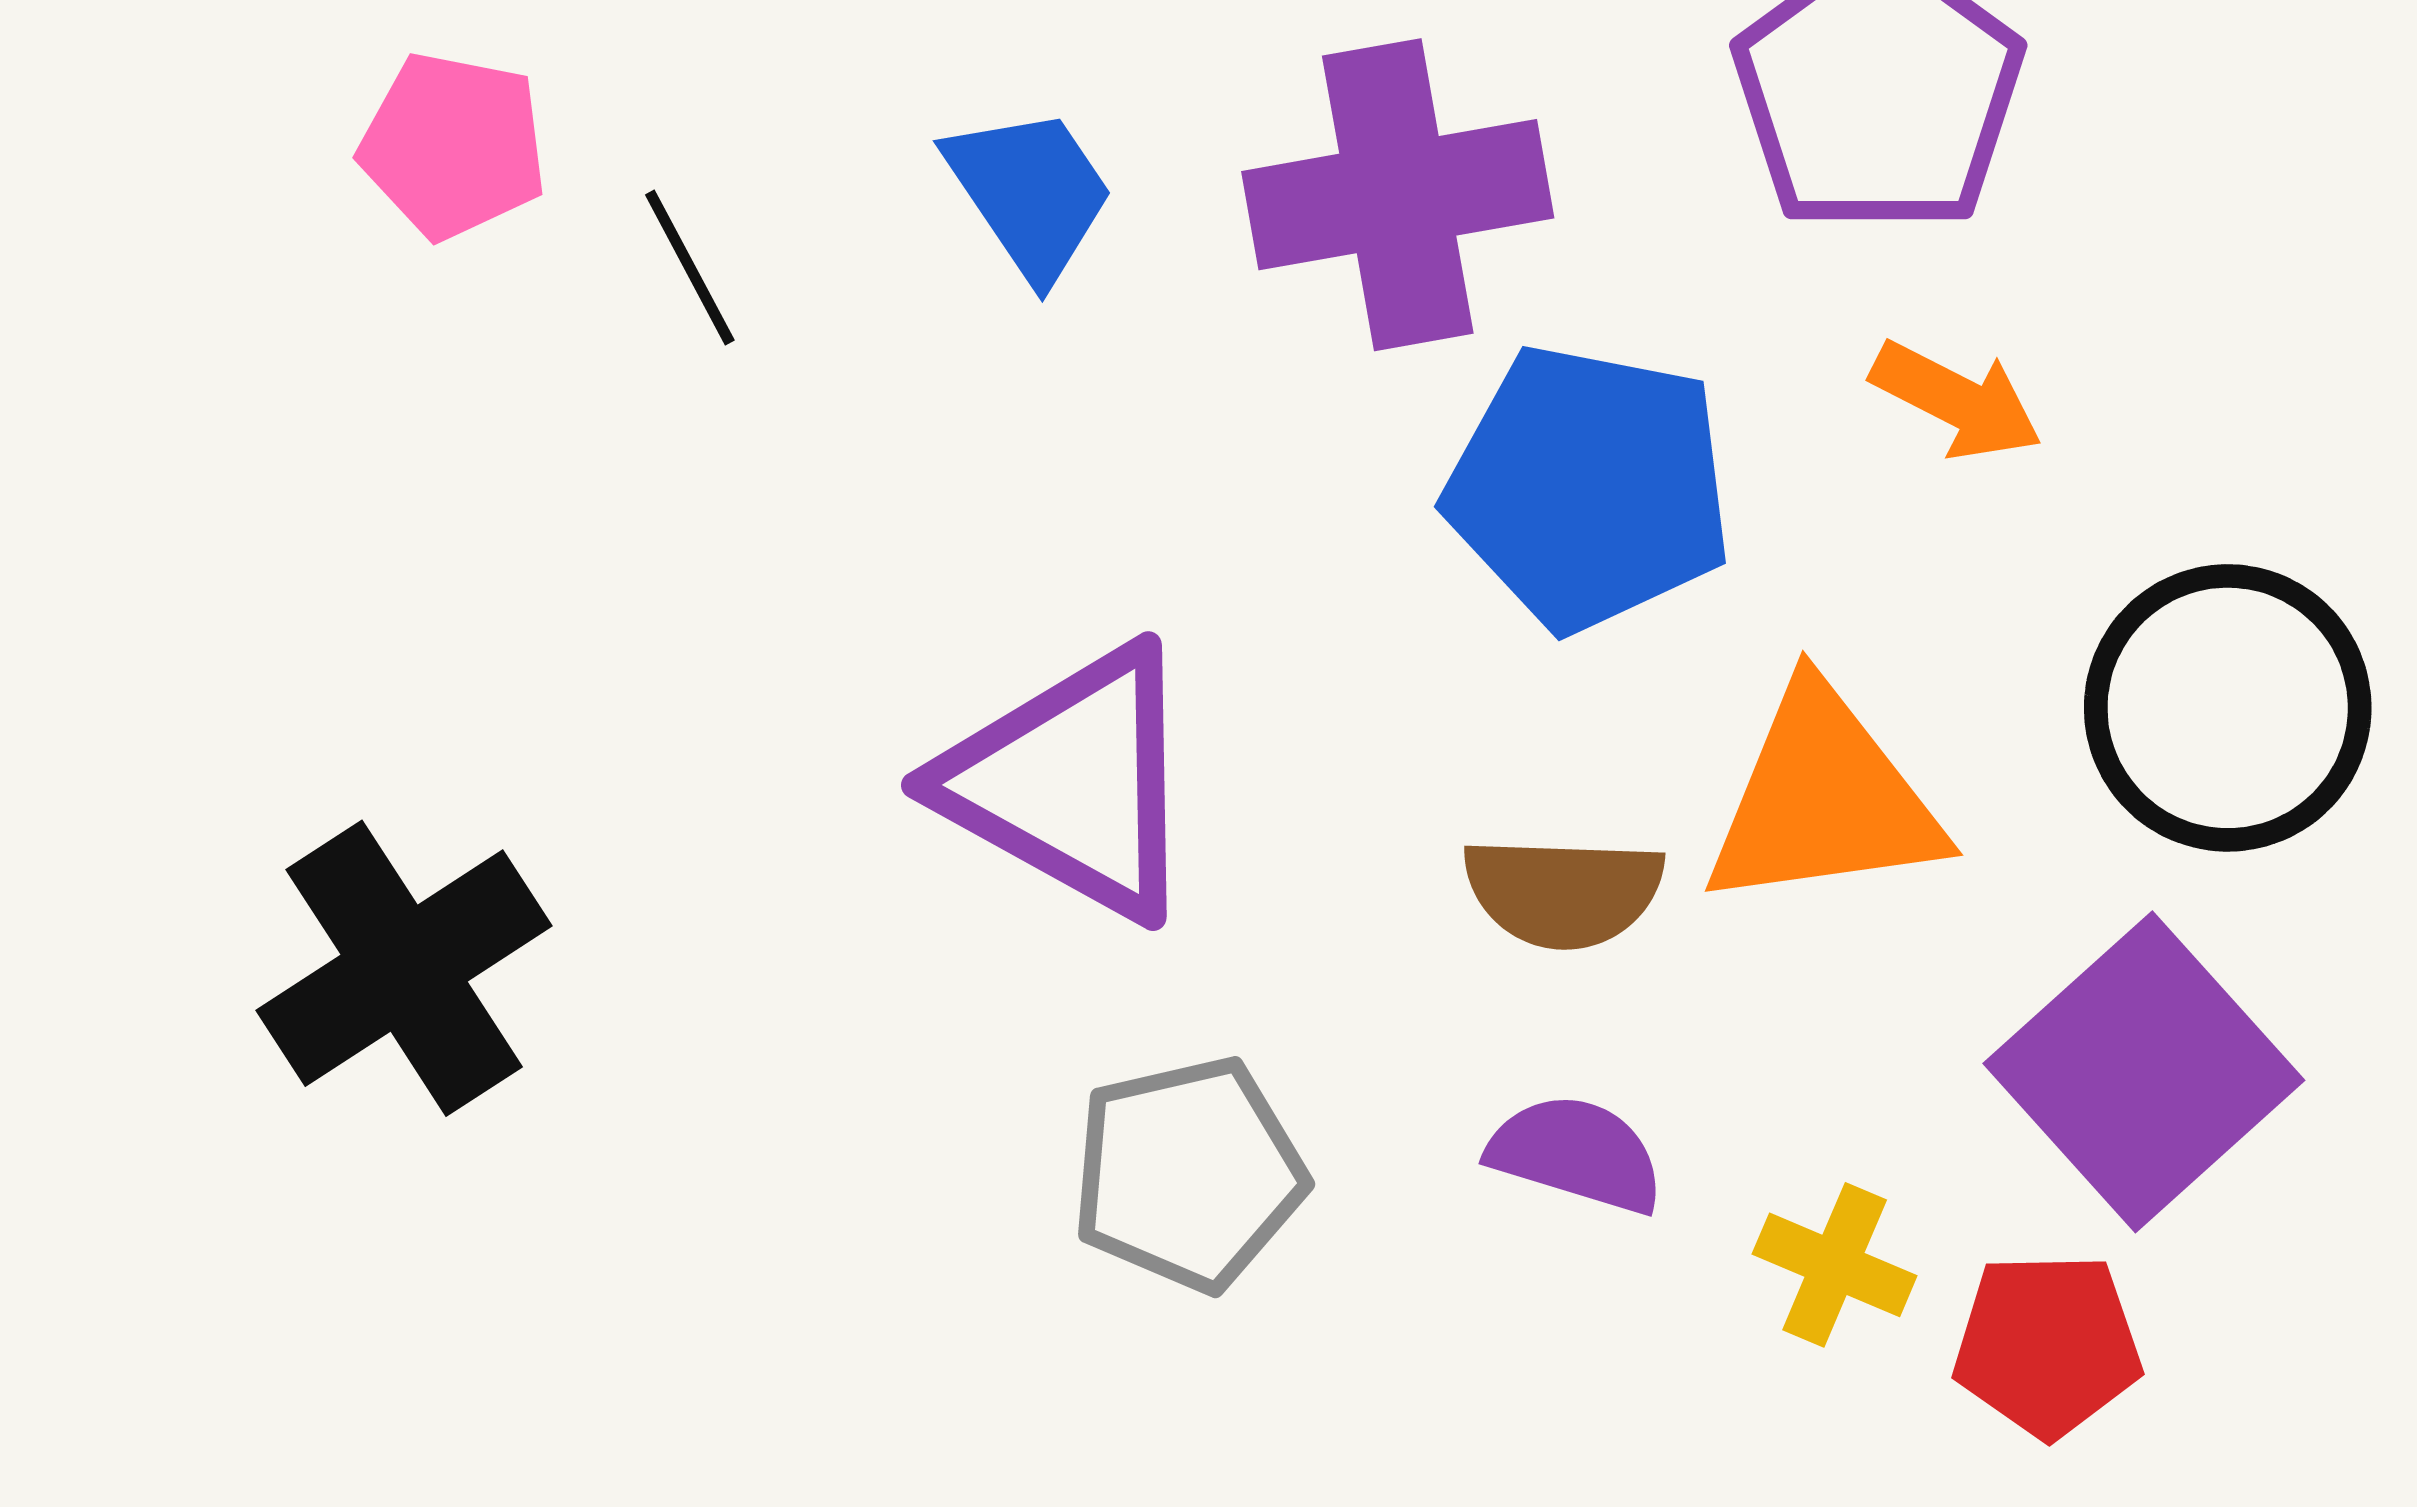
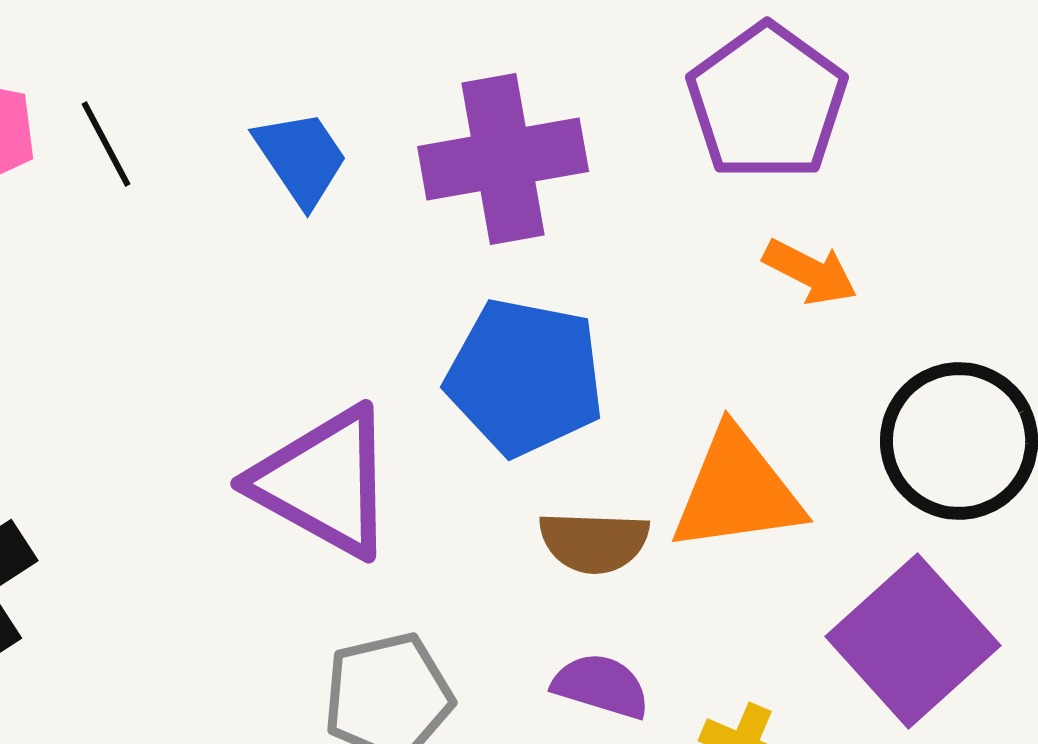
black line: (690, 267) -> (106, 144), moved
blue pentagon: (1589, 488) -> (525, 377), moved

